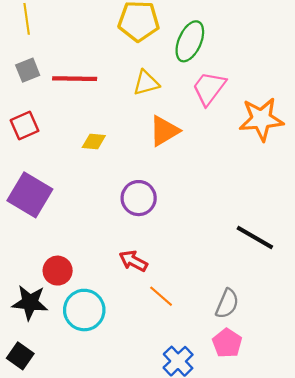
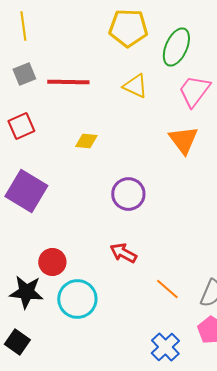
yellow triangle: (146, 83) -> (135, 86), turned 40
orange triangle: (164, 131) -> (183, 140), moved, turned -36
orange line: (161, 296) -> (167, 289), moved

